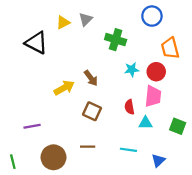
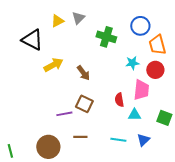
blue circle: (152, 16) -> (140, 26), moved
cyan star: (132, 70) -> (132, 63), moved
red circle: (156, 72) -> (155, 70), moved
yellow arrow: (64, 88) -> (53, 65), moved
purple line: (32, 126) -> (64, 114), moved
blue triangle: (158, 160) -> (143, 140), moved

